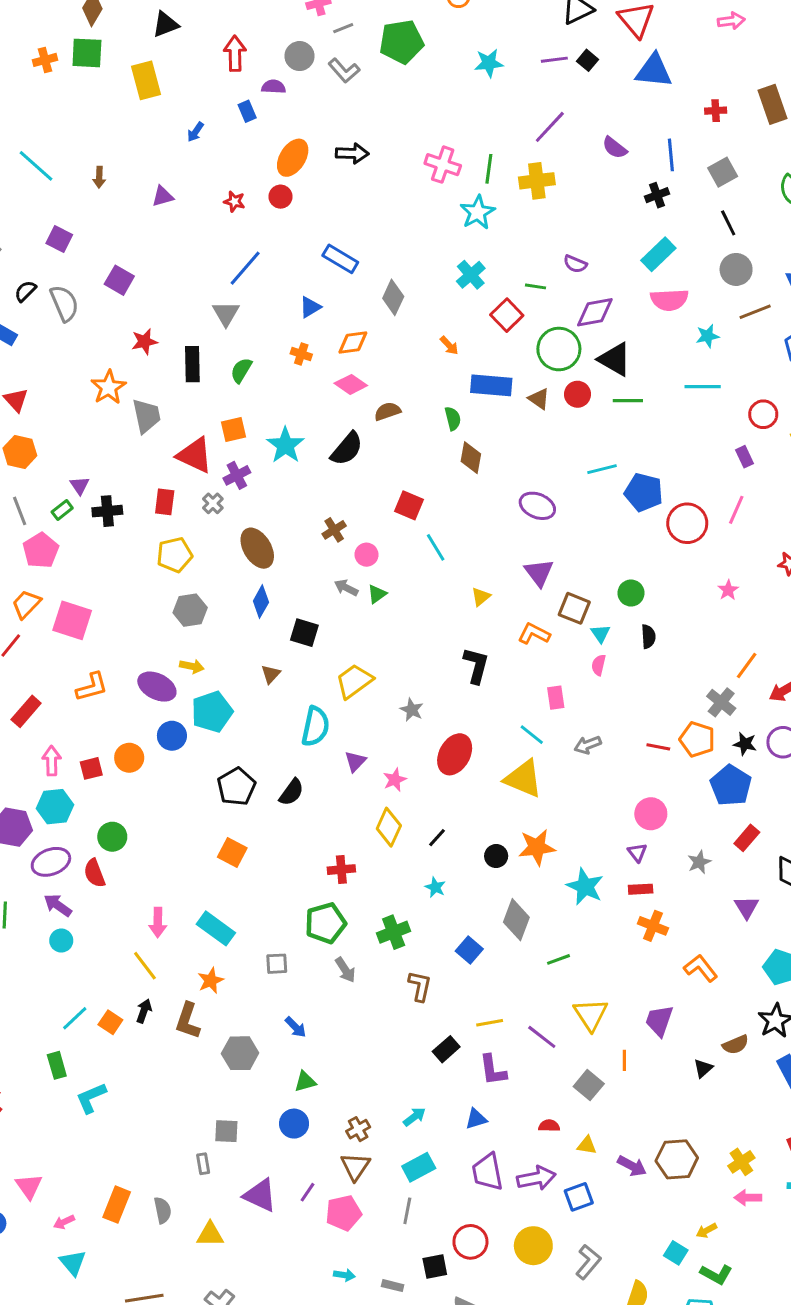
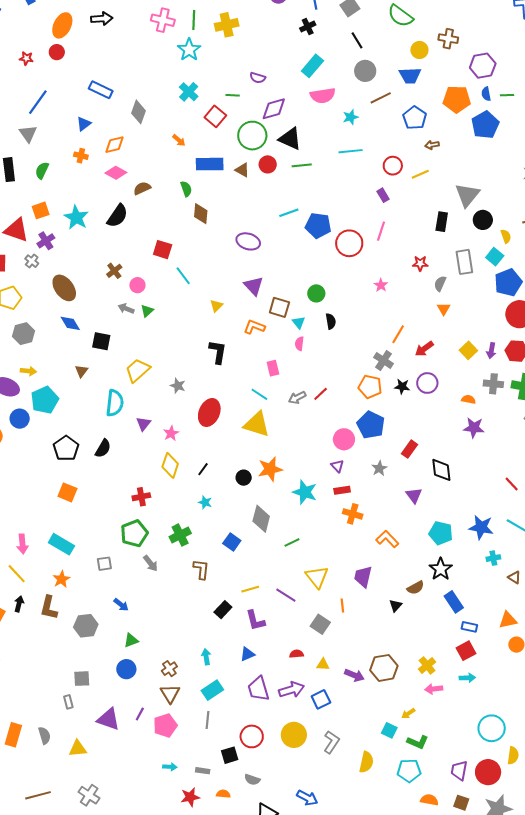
blue diamond: (261, 602) -> (70, 323), turned -55
red line: (658, 747) -> (321, 394), moved, turned -49
blue pentagon: (731, 785) -> (371, 425), moved
cyan arrow: (414, 1117) -> (206, 657), turned -56

